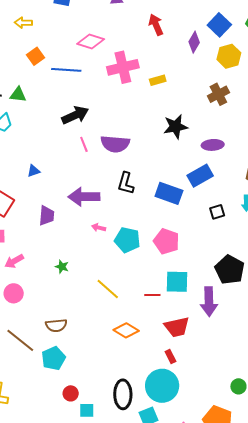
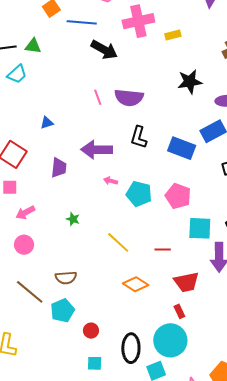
black arrow: (75, 115) -> (104, 50), moved, turned 52
cyan square: (177, 282) -> (200, 228), moved
red circle: (71, 393) -> (91, 331), moved

